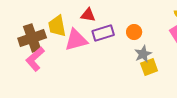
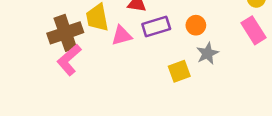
pink triangle: (76, 40) -> (122, 35), size x0.7
yellow square: (149, 67) -> (179, 71), moved

